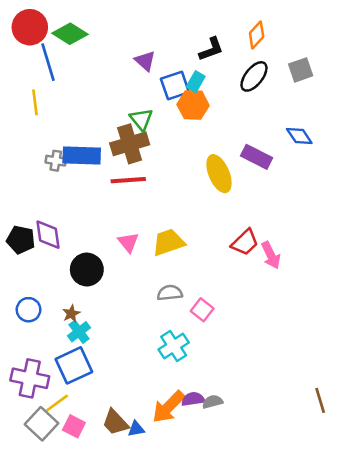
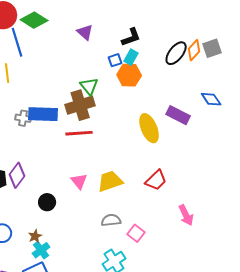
orange diamond: (257, 35) -> (194, 50), moved
black L-shape: (211, 49) -> (131, 37), moved
purple triangle: (145, 61) -> (85, 32), moved
blue square: (175, 86) -> (115, 60), size x0.6
purple diamond: (48, 235) -> (17, 175), turned 45
red trapezoid: (245, 242) -> (156, 180), moved
pink arrow: (271, 255) -> (186, 215), moved
black circle: (87, 270) -> (47, 202), size x0.7

